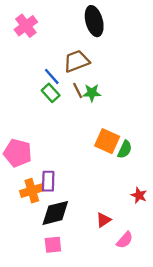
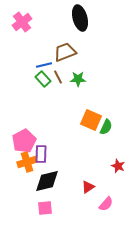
blue line: (52, 76) -> (44, 65), turned -63
brown line: (78, 91) -> (58, 77), moved
pink pentagon: (18, 153) -> (24, 141), moved, turned 30

